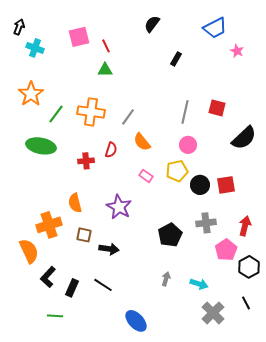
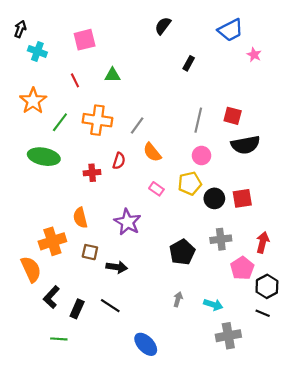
red line: (106, 46) -> (75, 80), moved
black semicircle: (244, 138) -> (245, 145), moved, turned 32
black line: (246, 303) -> (263, 313), moved, turned -40
gray cross: (213, 313) -> (228, 336), turned 35

